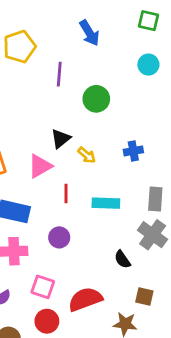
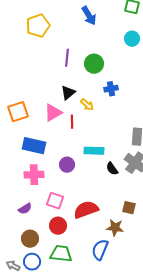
purple line: (59, 74) -> (67, 58), moved
blue cross: (133, 151) -> (111, 89), moved
red line: (66, 194) -> (72, 122), moved
cyan rectangle: (106, 203) -> (94, 151), moved
black semicircle: (122, 259) -> (112, 169), moved

